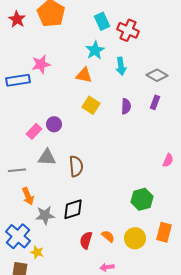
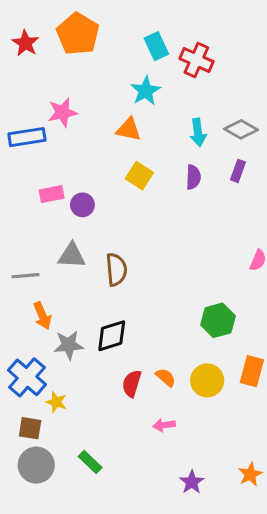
cyan arrow: (121, 66) -> (198, 132), moved
pink rectangle: (34, 131) -> (52, 194), moved, turned 35

